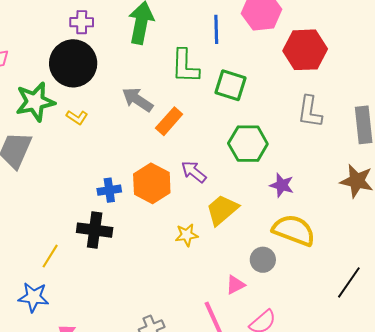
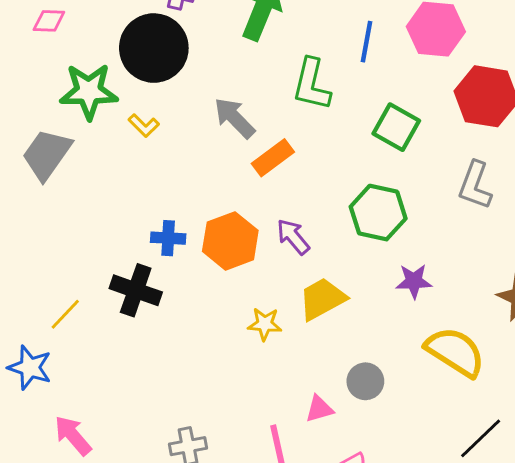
green square: (230, 85) -> (396, 127), moved
purple star: (282, 185) -> (414, 281), turned -30
yellow semicircle: (294, 230) -> (455, 352), moved

